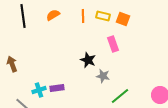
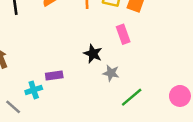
purple rectangle: (57, 88) -> (54, 75), moved

